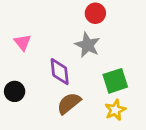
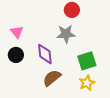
gray star: (87, 45) -> (66, 34), turned -30
black circle: (15, 91) -> (16, 55), moved

